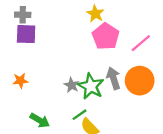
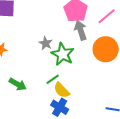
gray arrow: (114, 78) -> (81, 30), moved
gray star: (72, 85) -> (46, 43), moved

